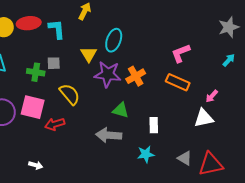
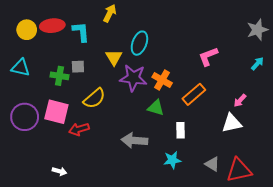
orange cross: (136, 76) -> (162, 80), turned -30
orange rectangle: (178, 82) -> (194, 94), moved, turned -65
yellow semicircle: (70, 94) -> (94, 98), turned 90
green triangle: (121, 110) -> (156, 108), moved

